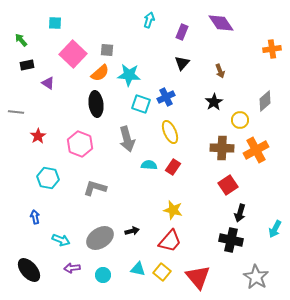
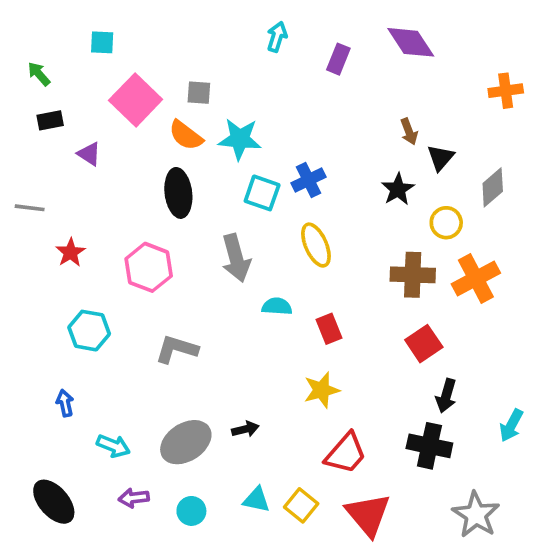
black triangle: (182, 63) -> (441, 158), moved
orange semicircle: (100, 73) -> (186, 135), turned 78
red rectangle: (173, 167) -> (329, 329), moved, turned -56
yellow star: (173, 210) -> (322, 390), turned -30
red trapezoid: (170, 241) -> (346, 453), moved

